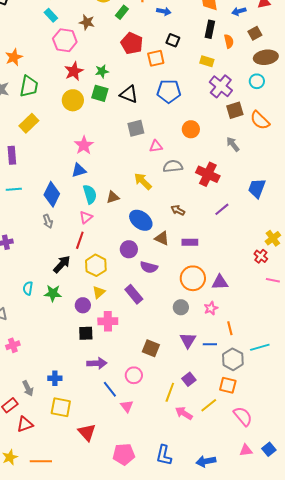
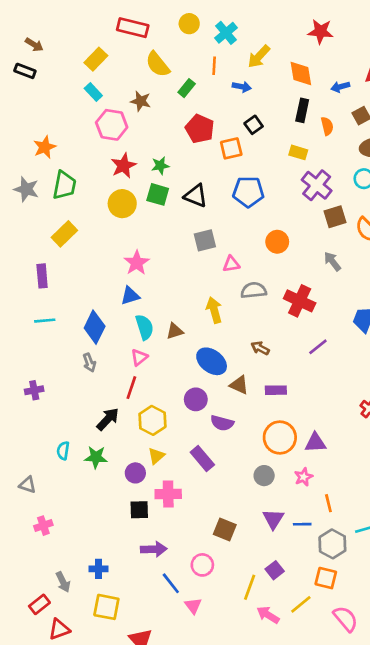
black square: (173, 40) -> (254, 125), turned 32
yellow arrow: (143, 181) -> (214, 310), turned 30

